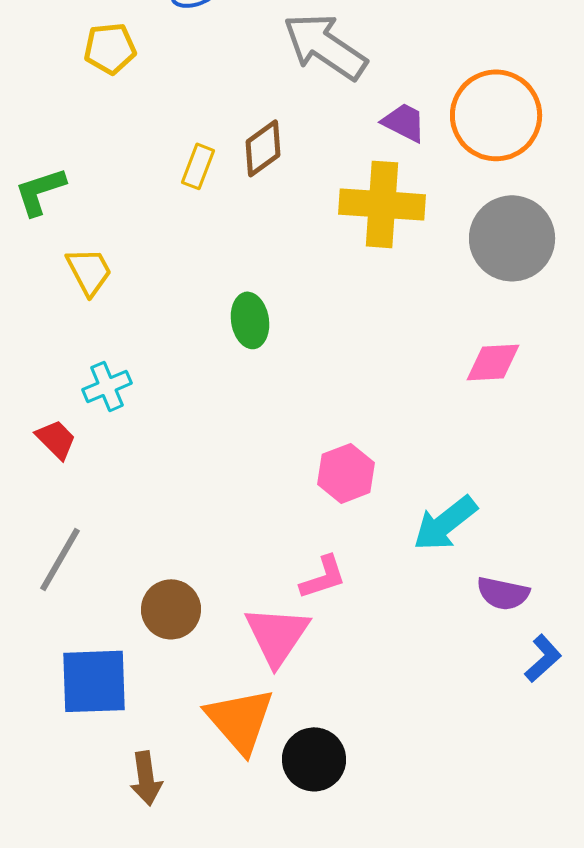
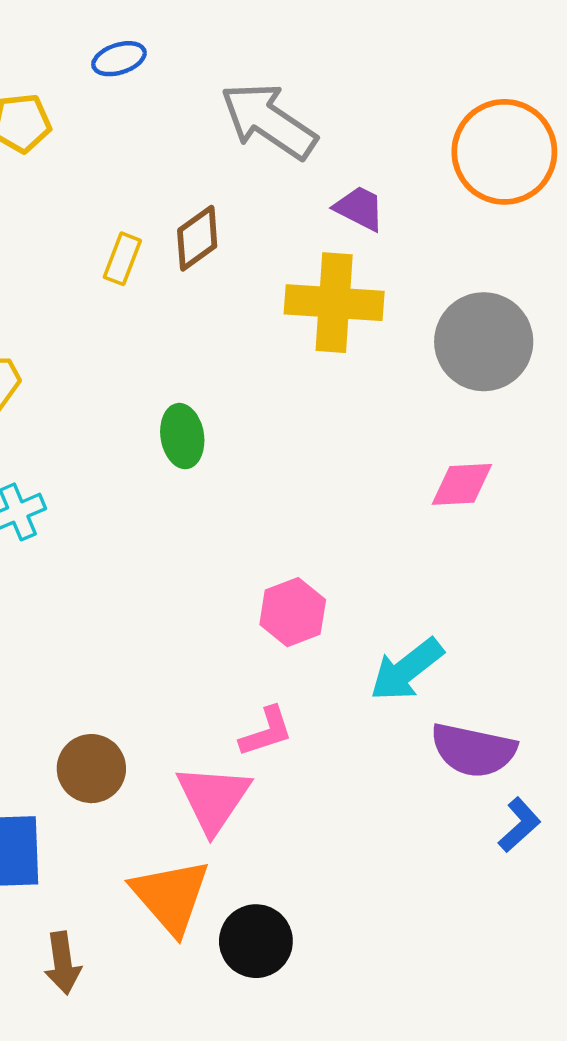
orange circle: (496, 115) -> (504, 152), moved
purple semicircle: (503, 593) -> (473, 750), size x1.4

